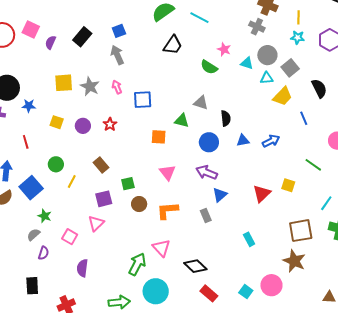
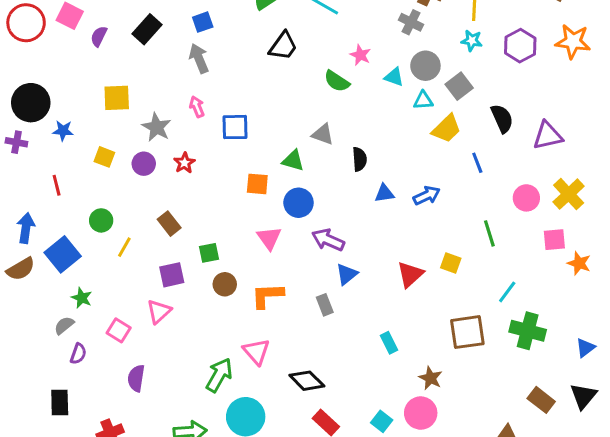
gray star: (90, 86) -> (157, 127), moved
blue circle: (209, 142) -> (299, 203), moved
green line: (313, 165) -> (489, 233), turned 36
brown star: (294, 261) -> (431, 378), moved, size x0.7

